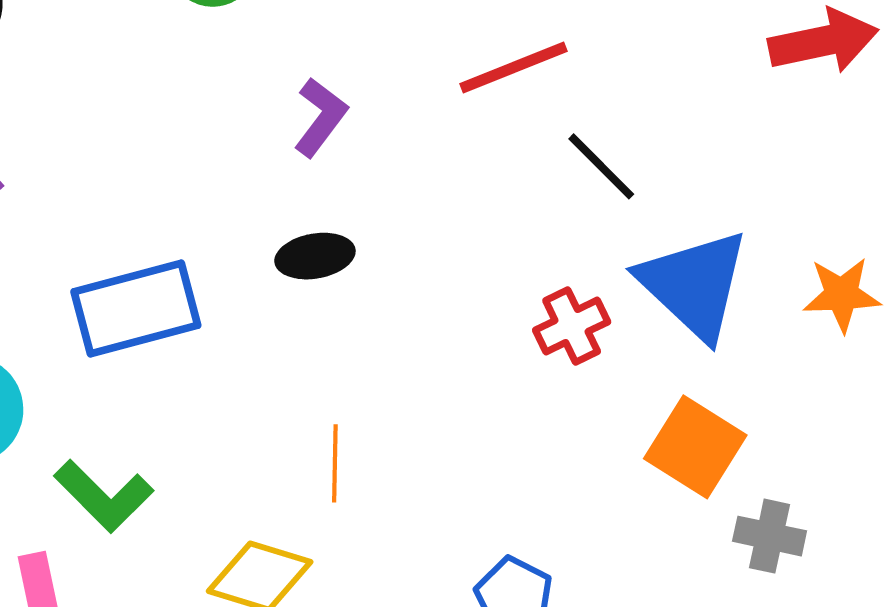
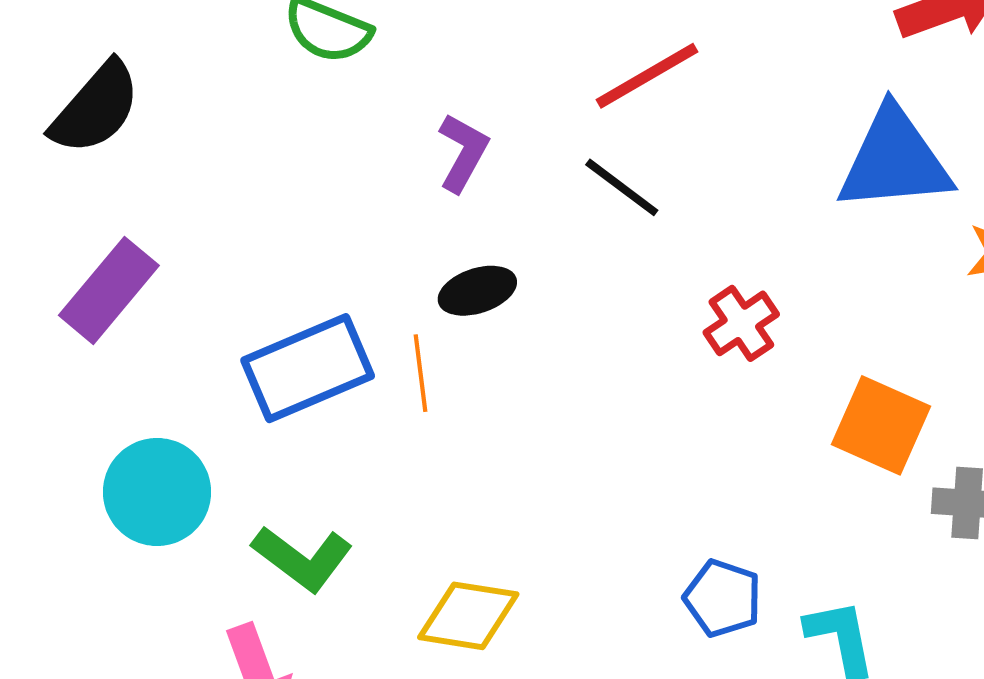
black line: (601, 166) -> (622, 187), moved
blue triangle: (694, 285) -> (894, 160), moved, turned -40
orange line: (335, 463) -> (420, 373), moved

